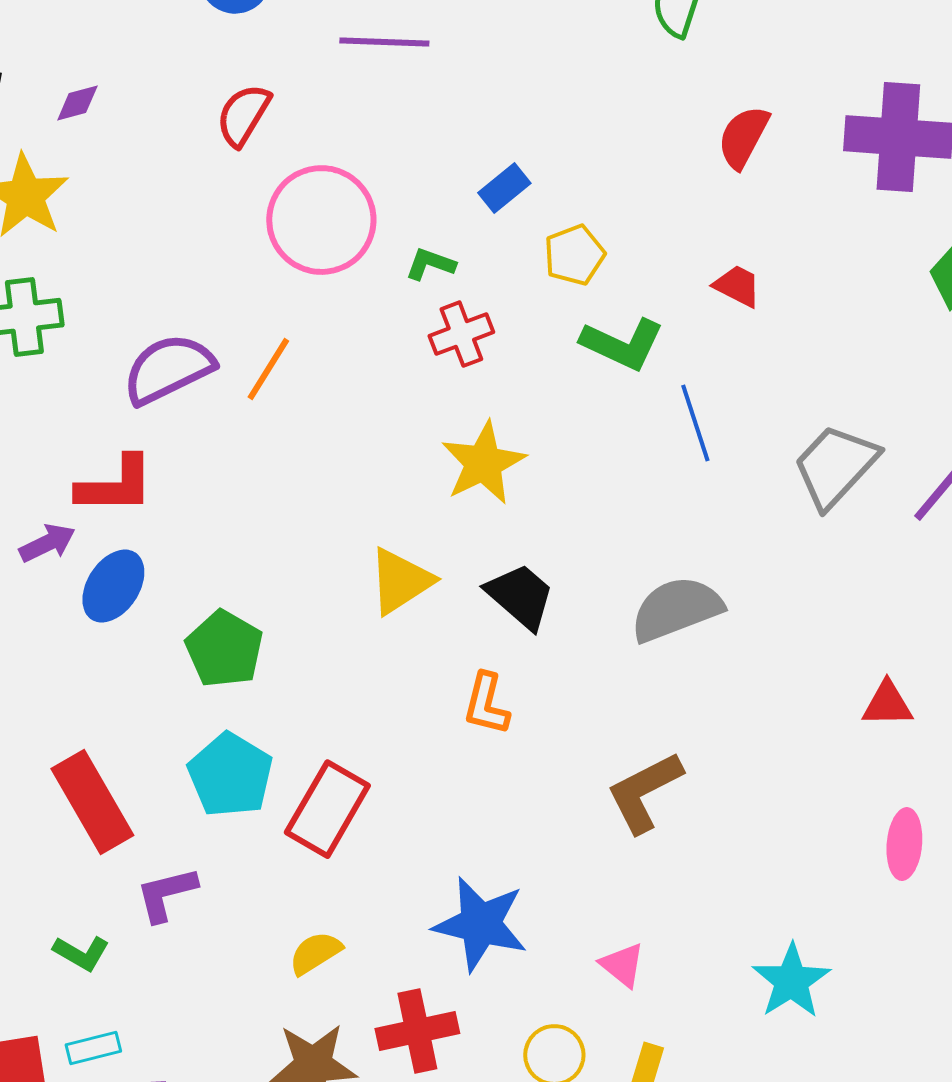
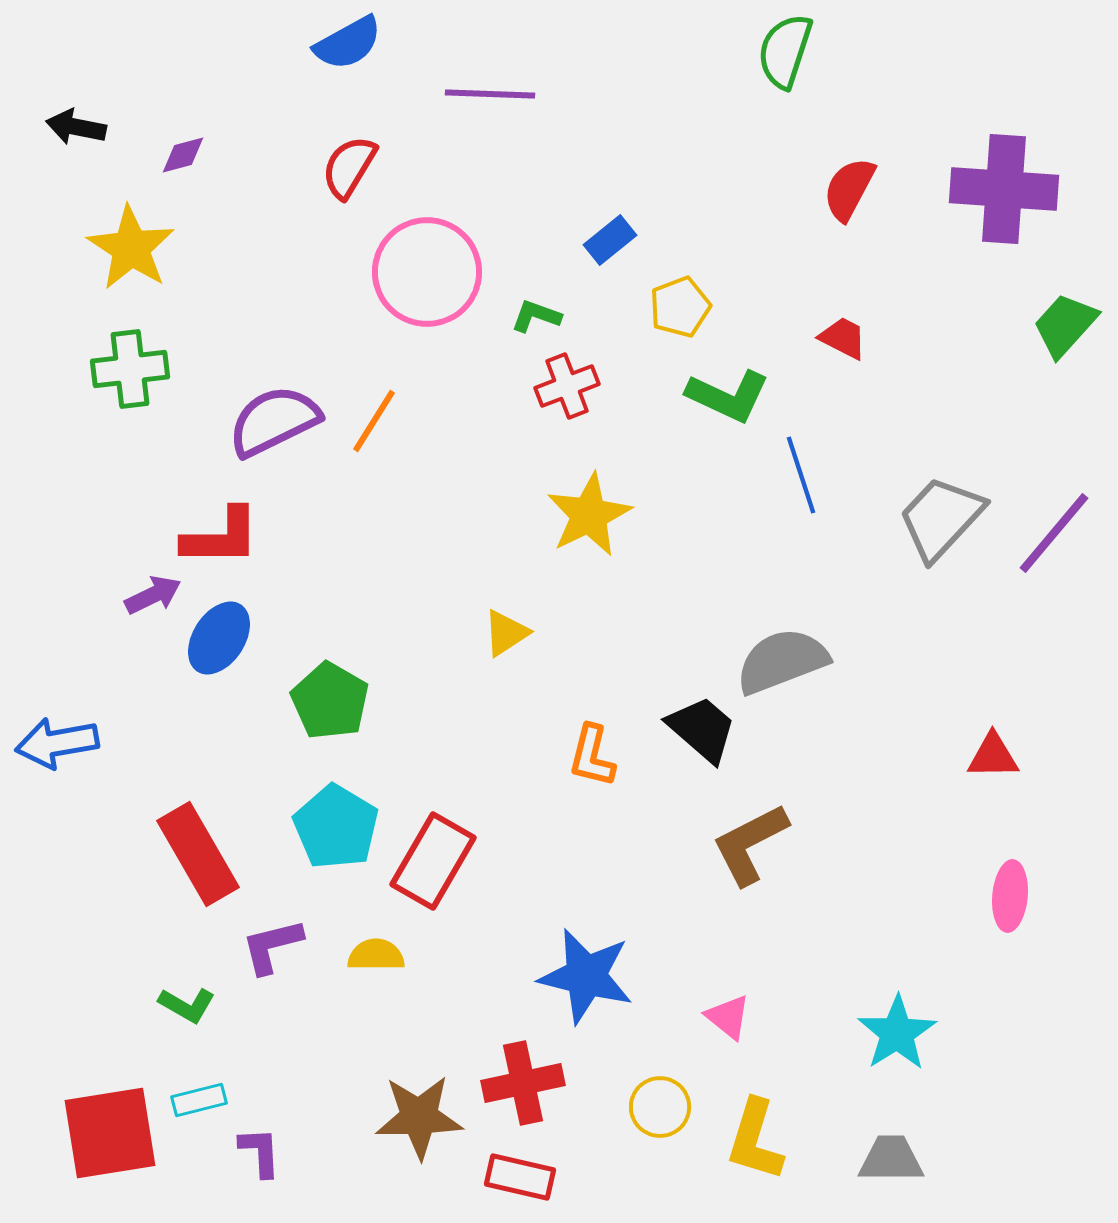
yellow triangle: (400, 581) -> (506, 633), size x0.7
black trapezoid: (520, 596) -> (702, 729), moved
yellow semicircle: (315, 953) -> (376, 955), moved, turned 32

